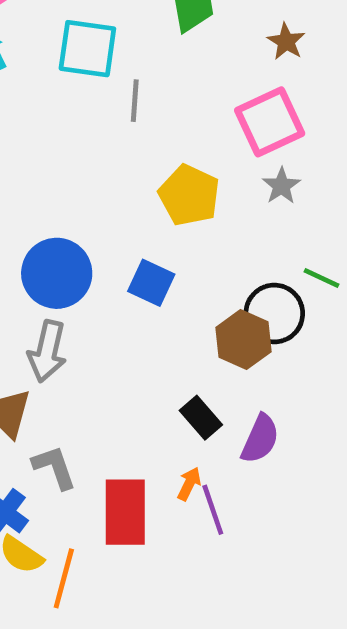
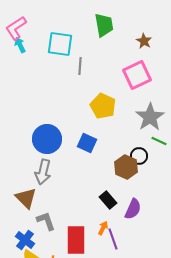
gray star: (281, 186) -> (150, 117), moved, size x1.8
black circle: (274, 314) -> (139, 156), size x0.7

